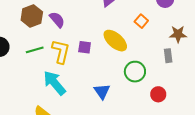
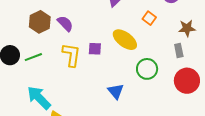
green line: (35, 50) -> (33, 57), moved
cyan arrow: (54, 83) -> (39, 98), moved
red circle: (158, 94) -> (187, 81), moved, size x1.6

